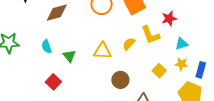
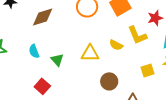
yellow semicircle: (129, 44) -> (116, 45), turned -104
yellow square: (159, 71) -> (148, 70), turned 32

